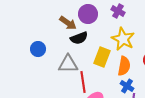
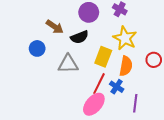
brown arrow: (68, 23) -> (55, 27), moved
red line: (83, 82) -> (99, 84), moved, turned 35
blue cross: (127, 86) -> (117, 87), moved

